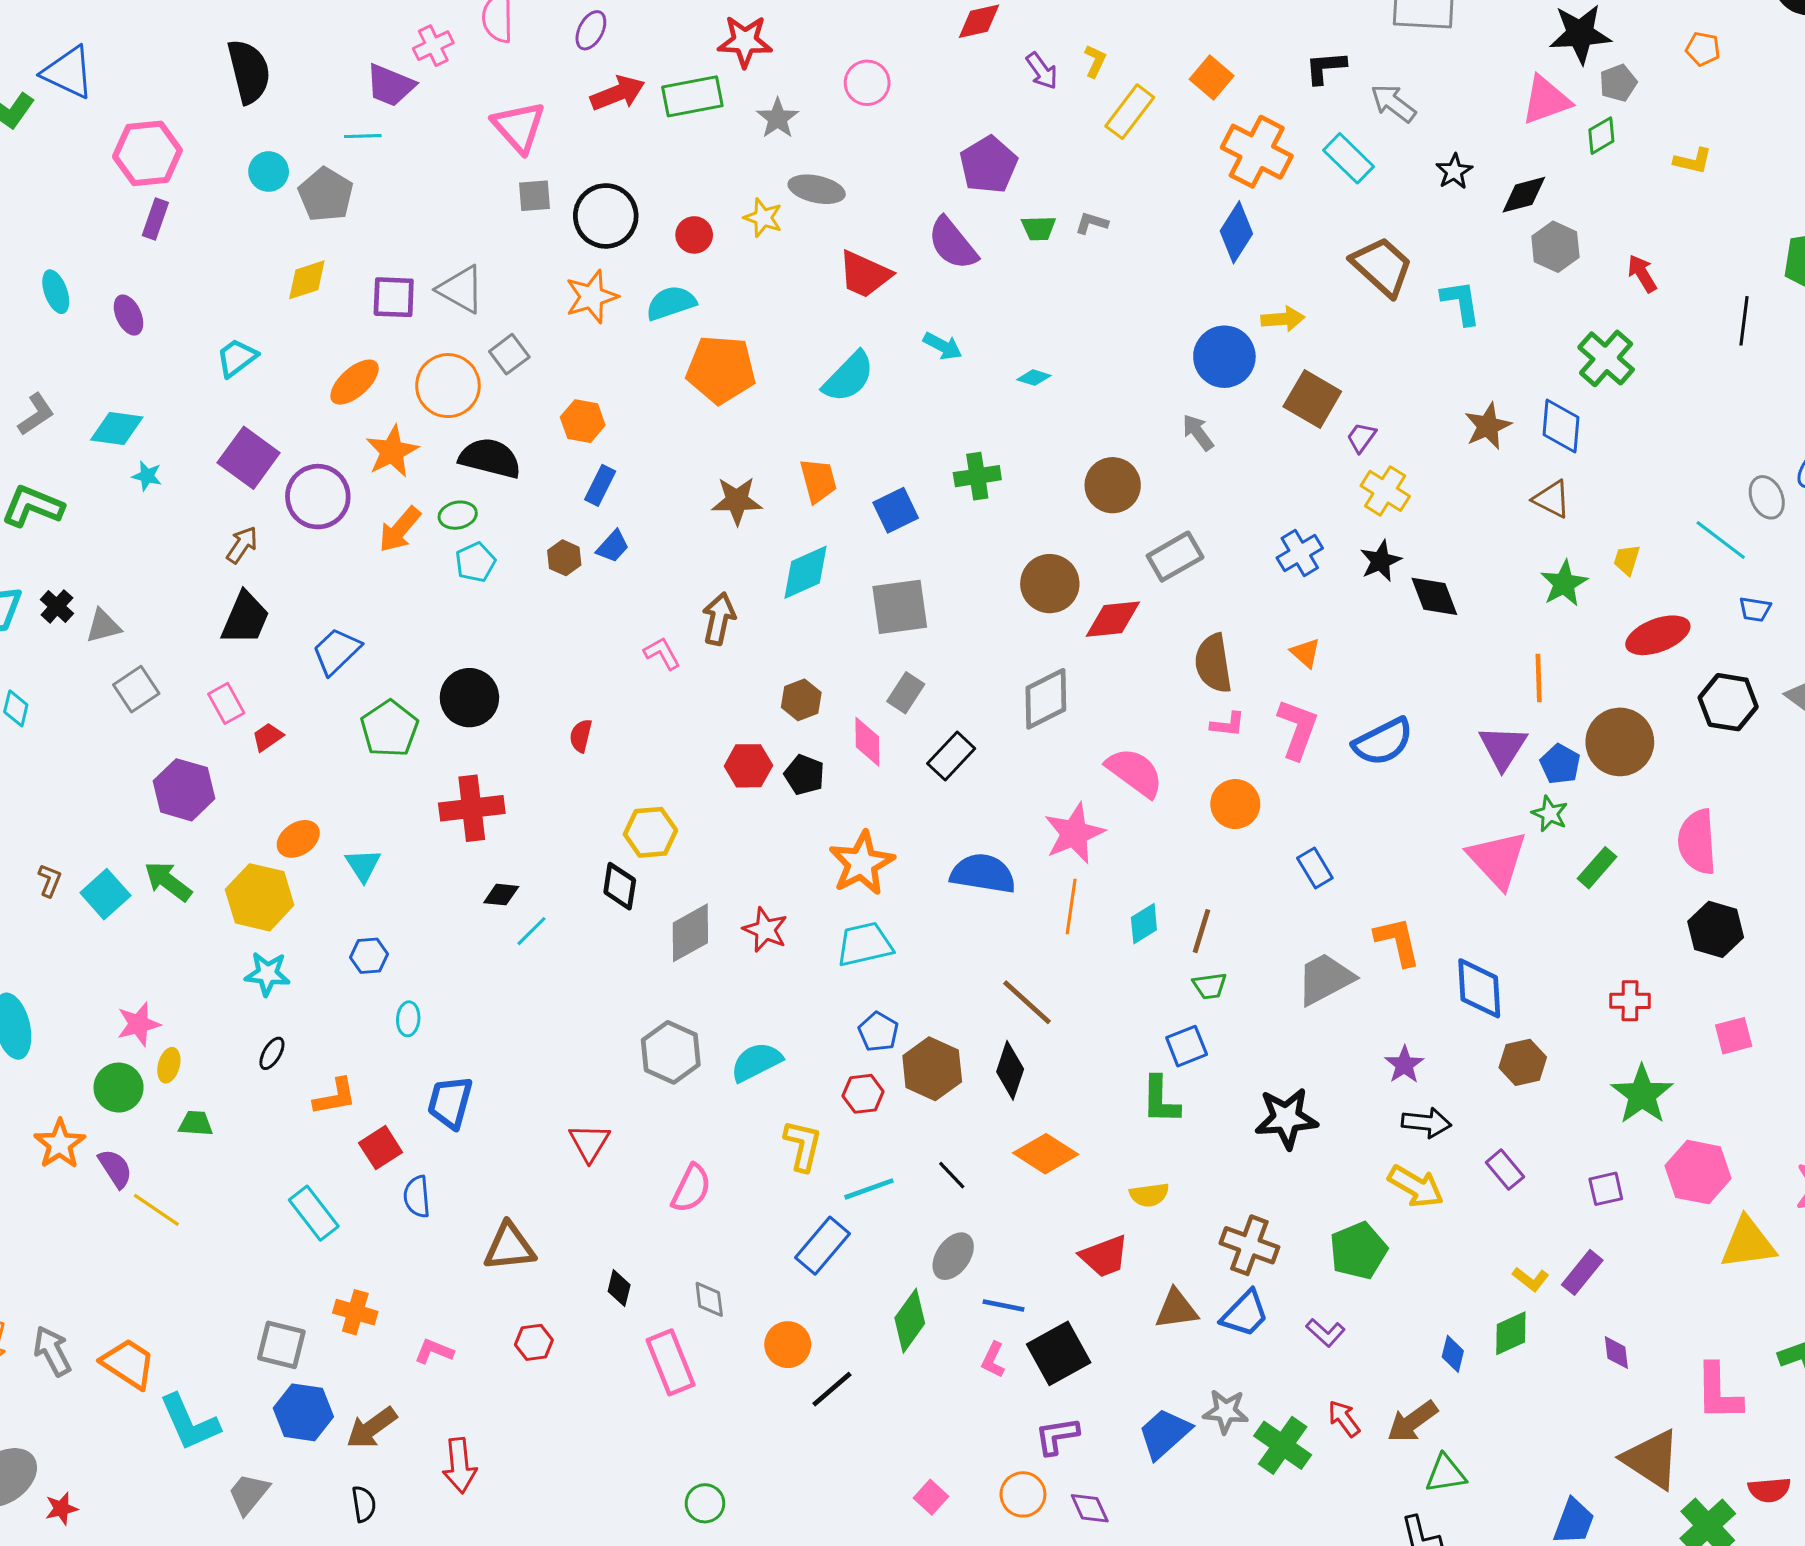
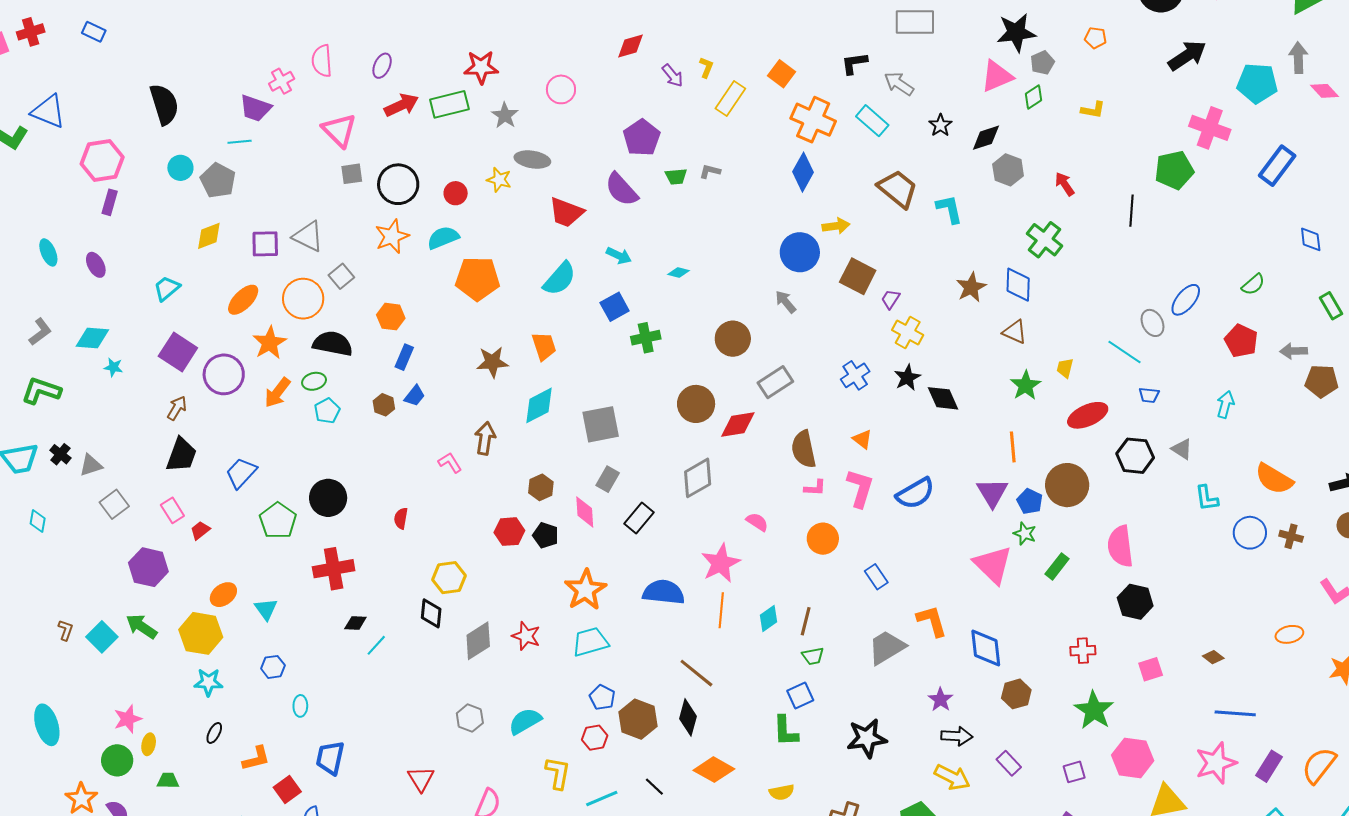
blue square: (896, 510) -> (615, 307), moved
pink semicircle: (1135, 772) -> (757, 522), size x0.6
gray hexagon: (671, 1052) -> (470, 718), size x0.7

